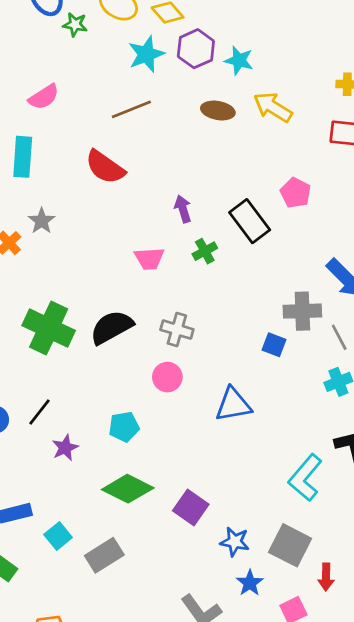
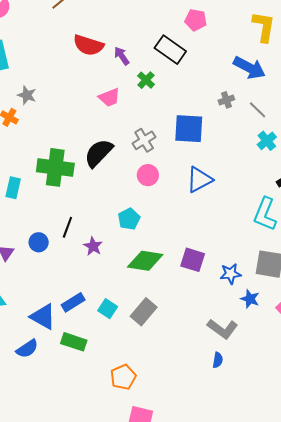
red semicircle: (105, 167) -> (88, 45), moved
gray cross: (302, 311) -> (226, 100), size x0.6
gray cross: (177, 330) -> (144, 140), turned -30
blue square: (274, 345) -> (189, 129), moved, size x1.8

